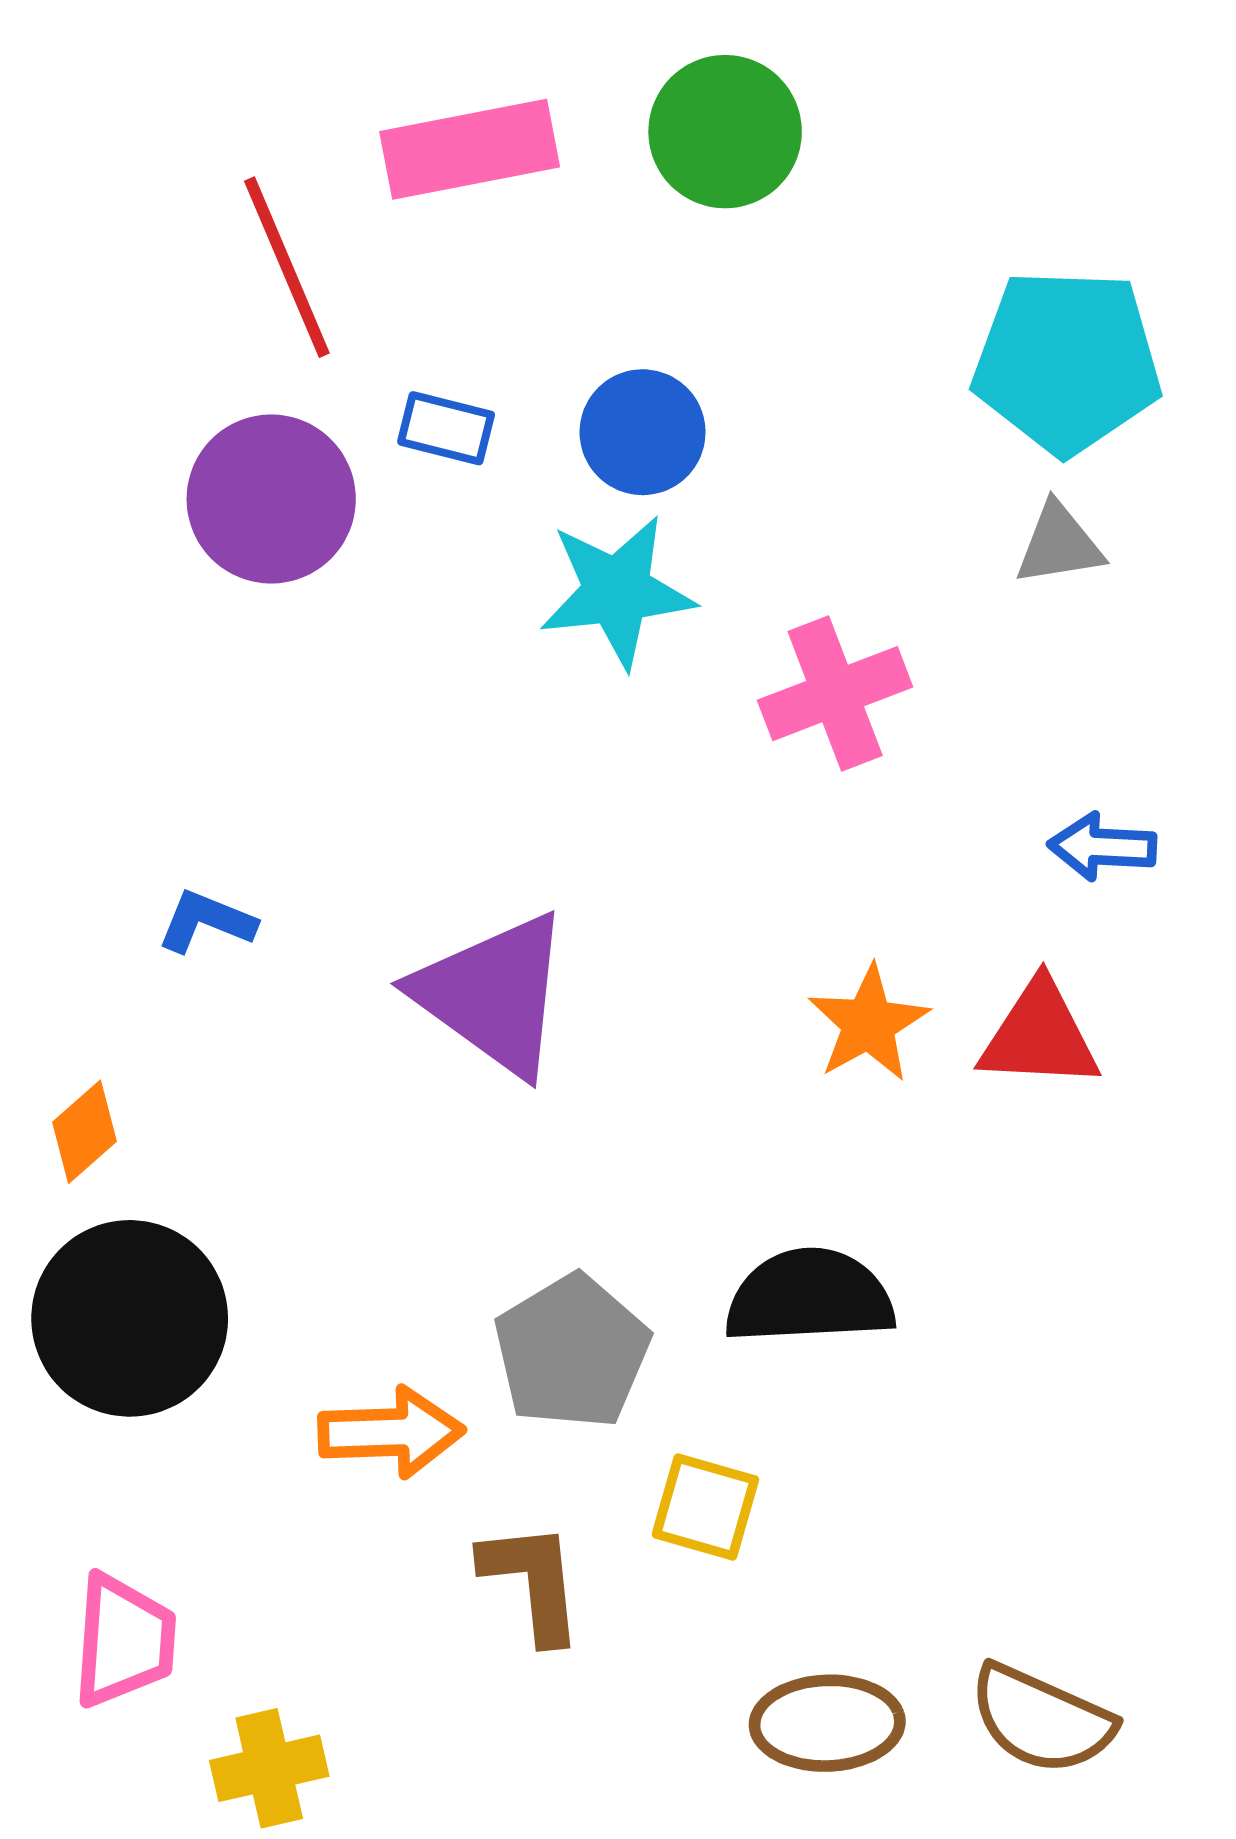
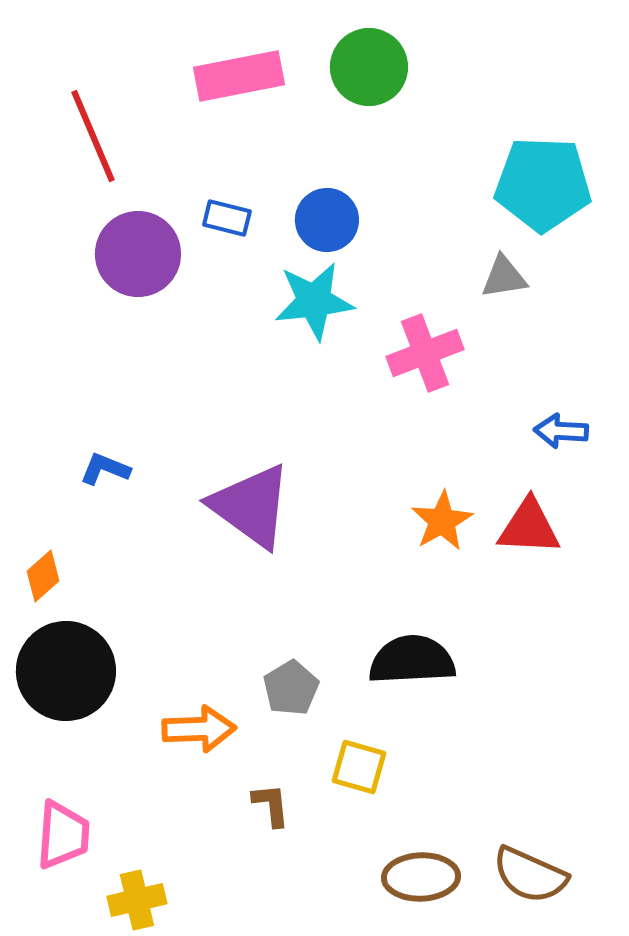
red line: (287, 267) -> (93, 136), moved
gray triangle: (1059, 544) -> (504, 277), moved
gray pentagon: (572, 1352) -> (291, 688), size x0.7
brown L-shape: (532, 1582) -> (271, 805), size x0.7

